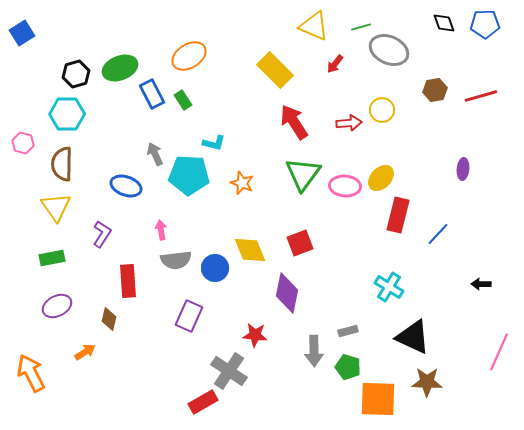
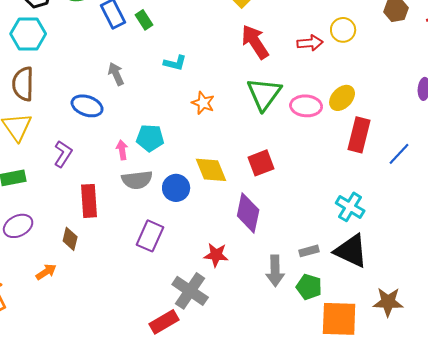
cyan pentagon: (189, 175) -> (150, 138), moved, size x0.7
black triangle: (413, 337) -> (351, 251), moved

